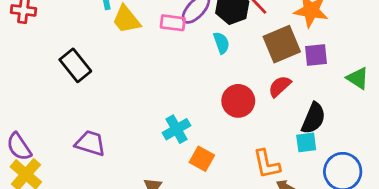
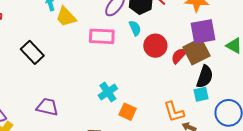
pink rectangle: (173, 23) -> (102, 36), moved, size x1.4
brown square: (282, 44) -> (196, 51), moved
purple square: (316, 55) -> (203, 31), size x1.5
red circle: (238, 101) -> (155, 46), moved

